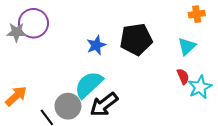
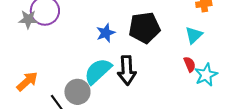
black arrow: (104, 105) -> (127, 70), moved, turned -56

